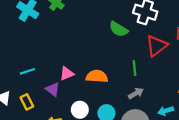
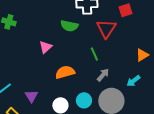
pink triangle: (67, 74) -> (46, 47), moved
purple triangle: (53, 89) -> (32, 96), turned 40

